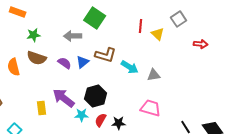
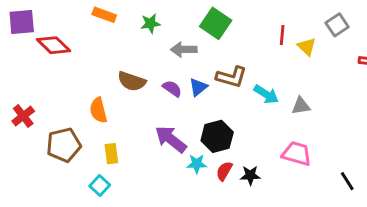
green star: (34, 35) -> (150, 23), moved
orange semicircle: (14, 67) -> (98, 110), moved
yellow rectangle: (42, 108) -> (111, 154), moved

